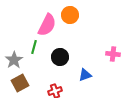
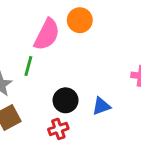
black circle: (60, 57) -> (66, 100), moved

